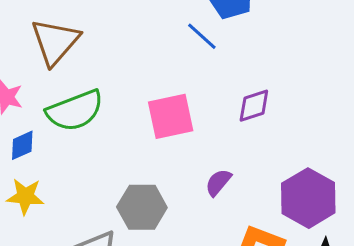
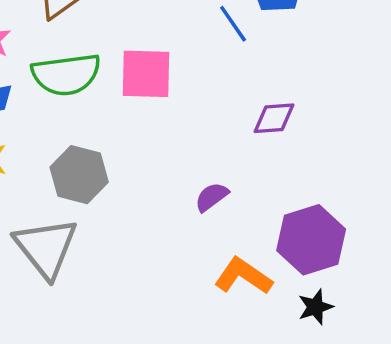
pink square: (171, 116) -> (146, 74), moved
gray hexagon: (142, 207) -> (79, 175), moved

